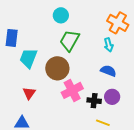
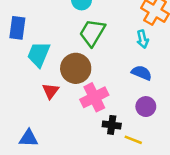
red triangle: (29, 93) -> (51, 91), moved
black cross: (94, 101) -> (112, 125), moved

